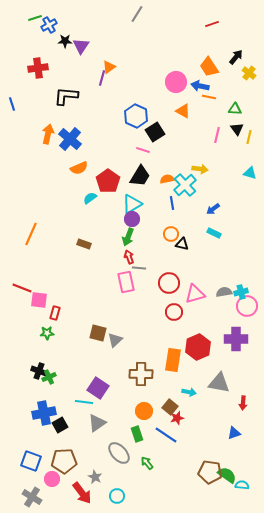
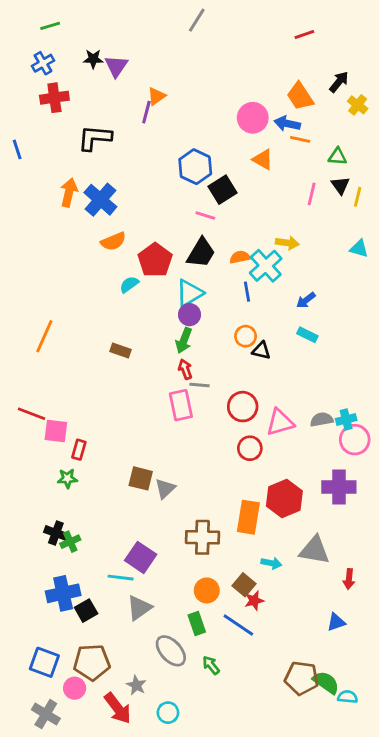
blue cross: (49, 25) -> (43, 63), moved

